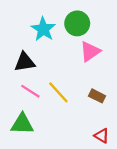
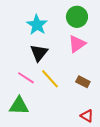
green circle: (77, 23) -> (77, 17), moved
black triangle: (25, 62) -> (39, 53), moved, turned -42

